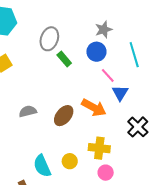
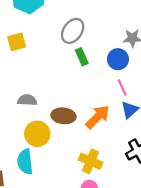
orange arrow: (94, 108) -> (98, 117), turned -90
brown ellipse: (64, 116) -> (63, 116), turned 40
yellow circle: (70, 161) -> (37, 134), moved, size x1.5

